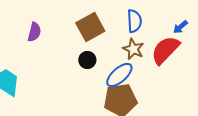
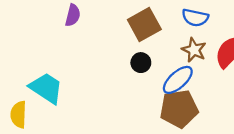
blue semicircle: (134, 21) -> (195, 18), turned 105
purple semicircle: (34, 32) -> (73, 15), moved

